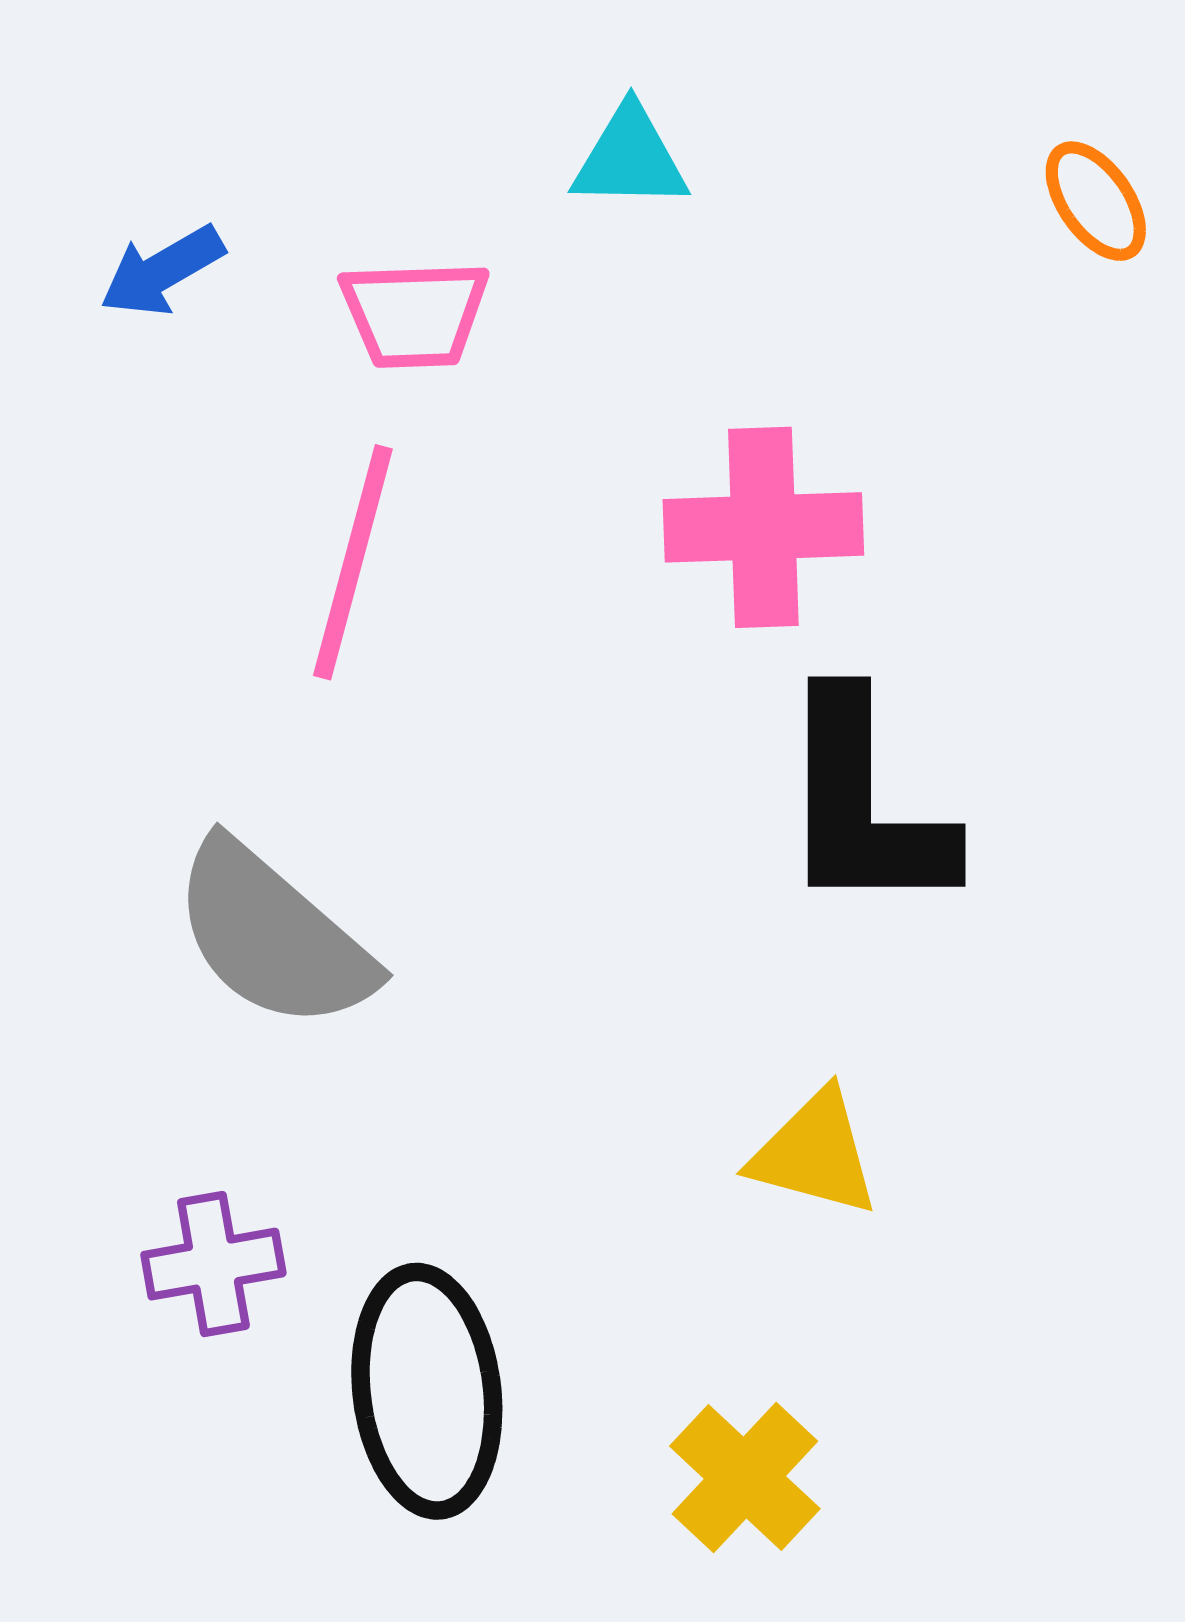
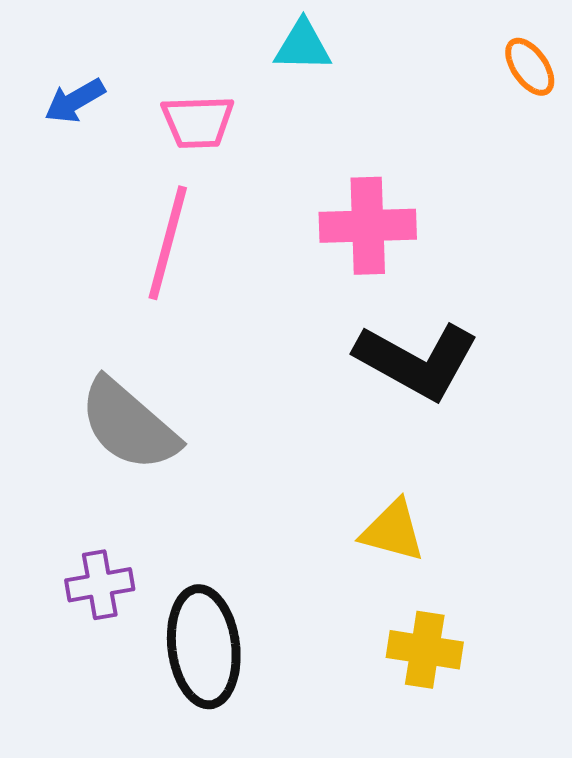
black L-shape: (864, 804) -> (417, 361), turned -61
yellow cross: (745, 1477) -> (425, 650), moved, turned -34

